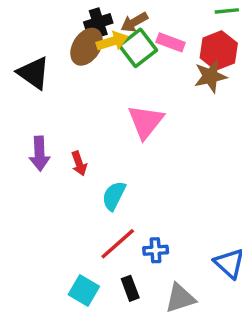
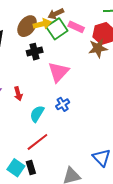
black cross: (98, 23) -> (35, 52), moved
blue cross: (156, 250) -> (63, 104), moved, turned -32
black rectangle: (130, 288) -> (31, 168), moved

